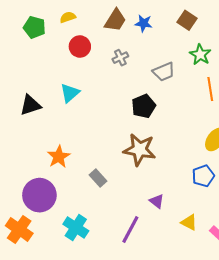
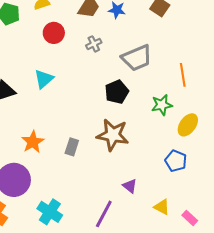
green star: (200, 55) -> (162, 105), moved, turned 30
gray trapezoid: (164, 72) -> (137, 58), size x1.4
blue pentagon: (203, 176) -> (176, 161), turned -30
gray rectangle: (98, 178) -> (72, 147), moved, turned 60

